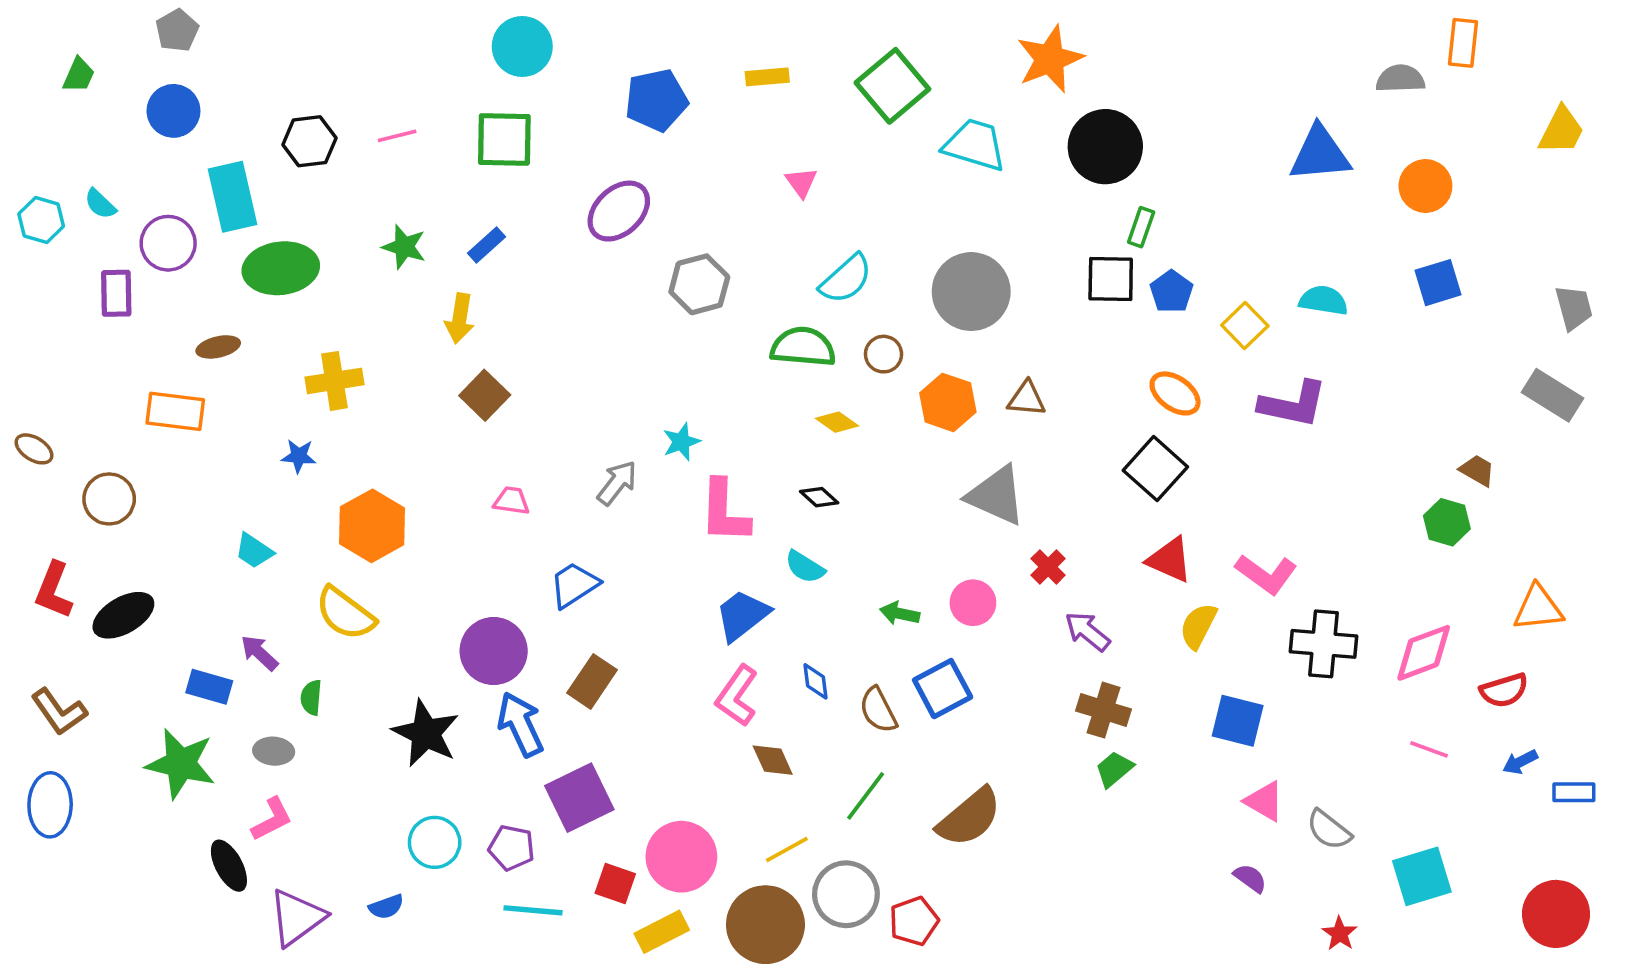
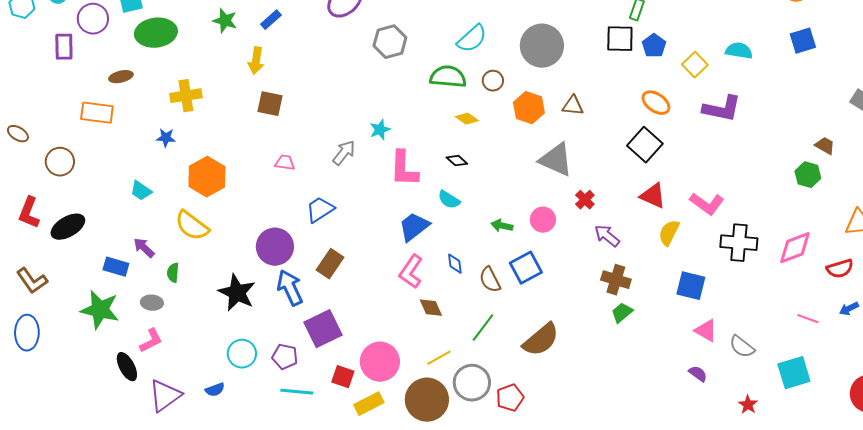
brown square: (485, 395) -> (270, 104), turned -32
pink line: (1429, 749) -> (808, 319), moved

